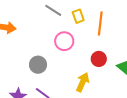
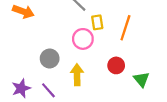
yellow rectangle: (78, 16) -> (97, 22), moved
yellow arrow: (83, 82) -> (77, 75), moved, turned -36

